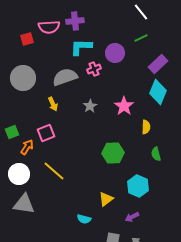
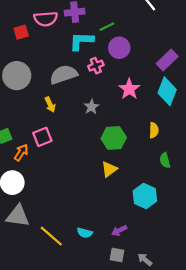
green line: (141, 38) -> (107, 27), moved
pink star: (124, 106) -> (129, 89), moved
green hexagon: (113, 153) -> (114, 138), moved
yellow line: (54, 171) -> (51, 236), moved
yellow triangle: (106, 199) -> (109, 169), moved
purple arrow: (132, 217) -> (119, 231), moved

